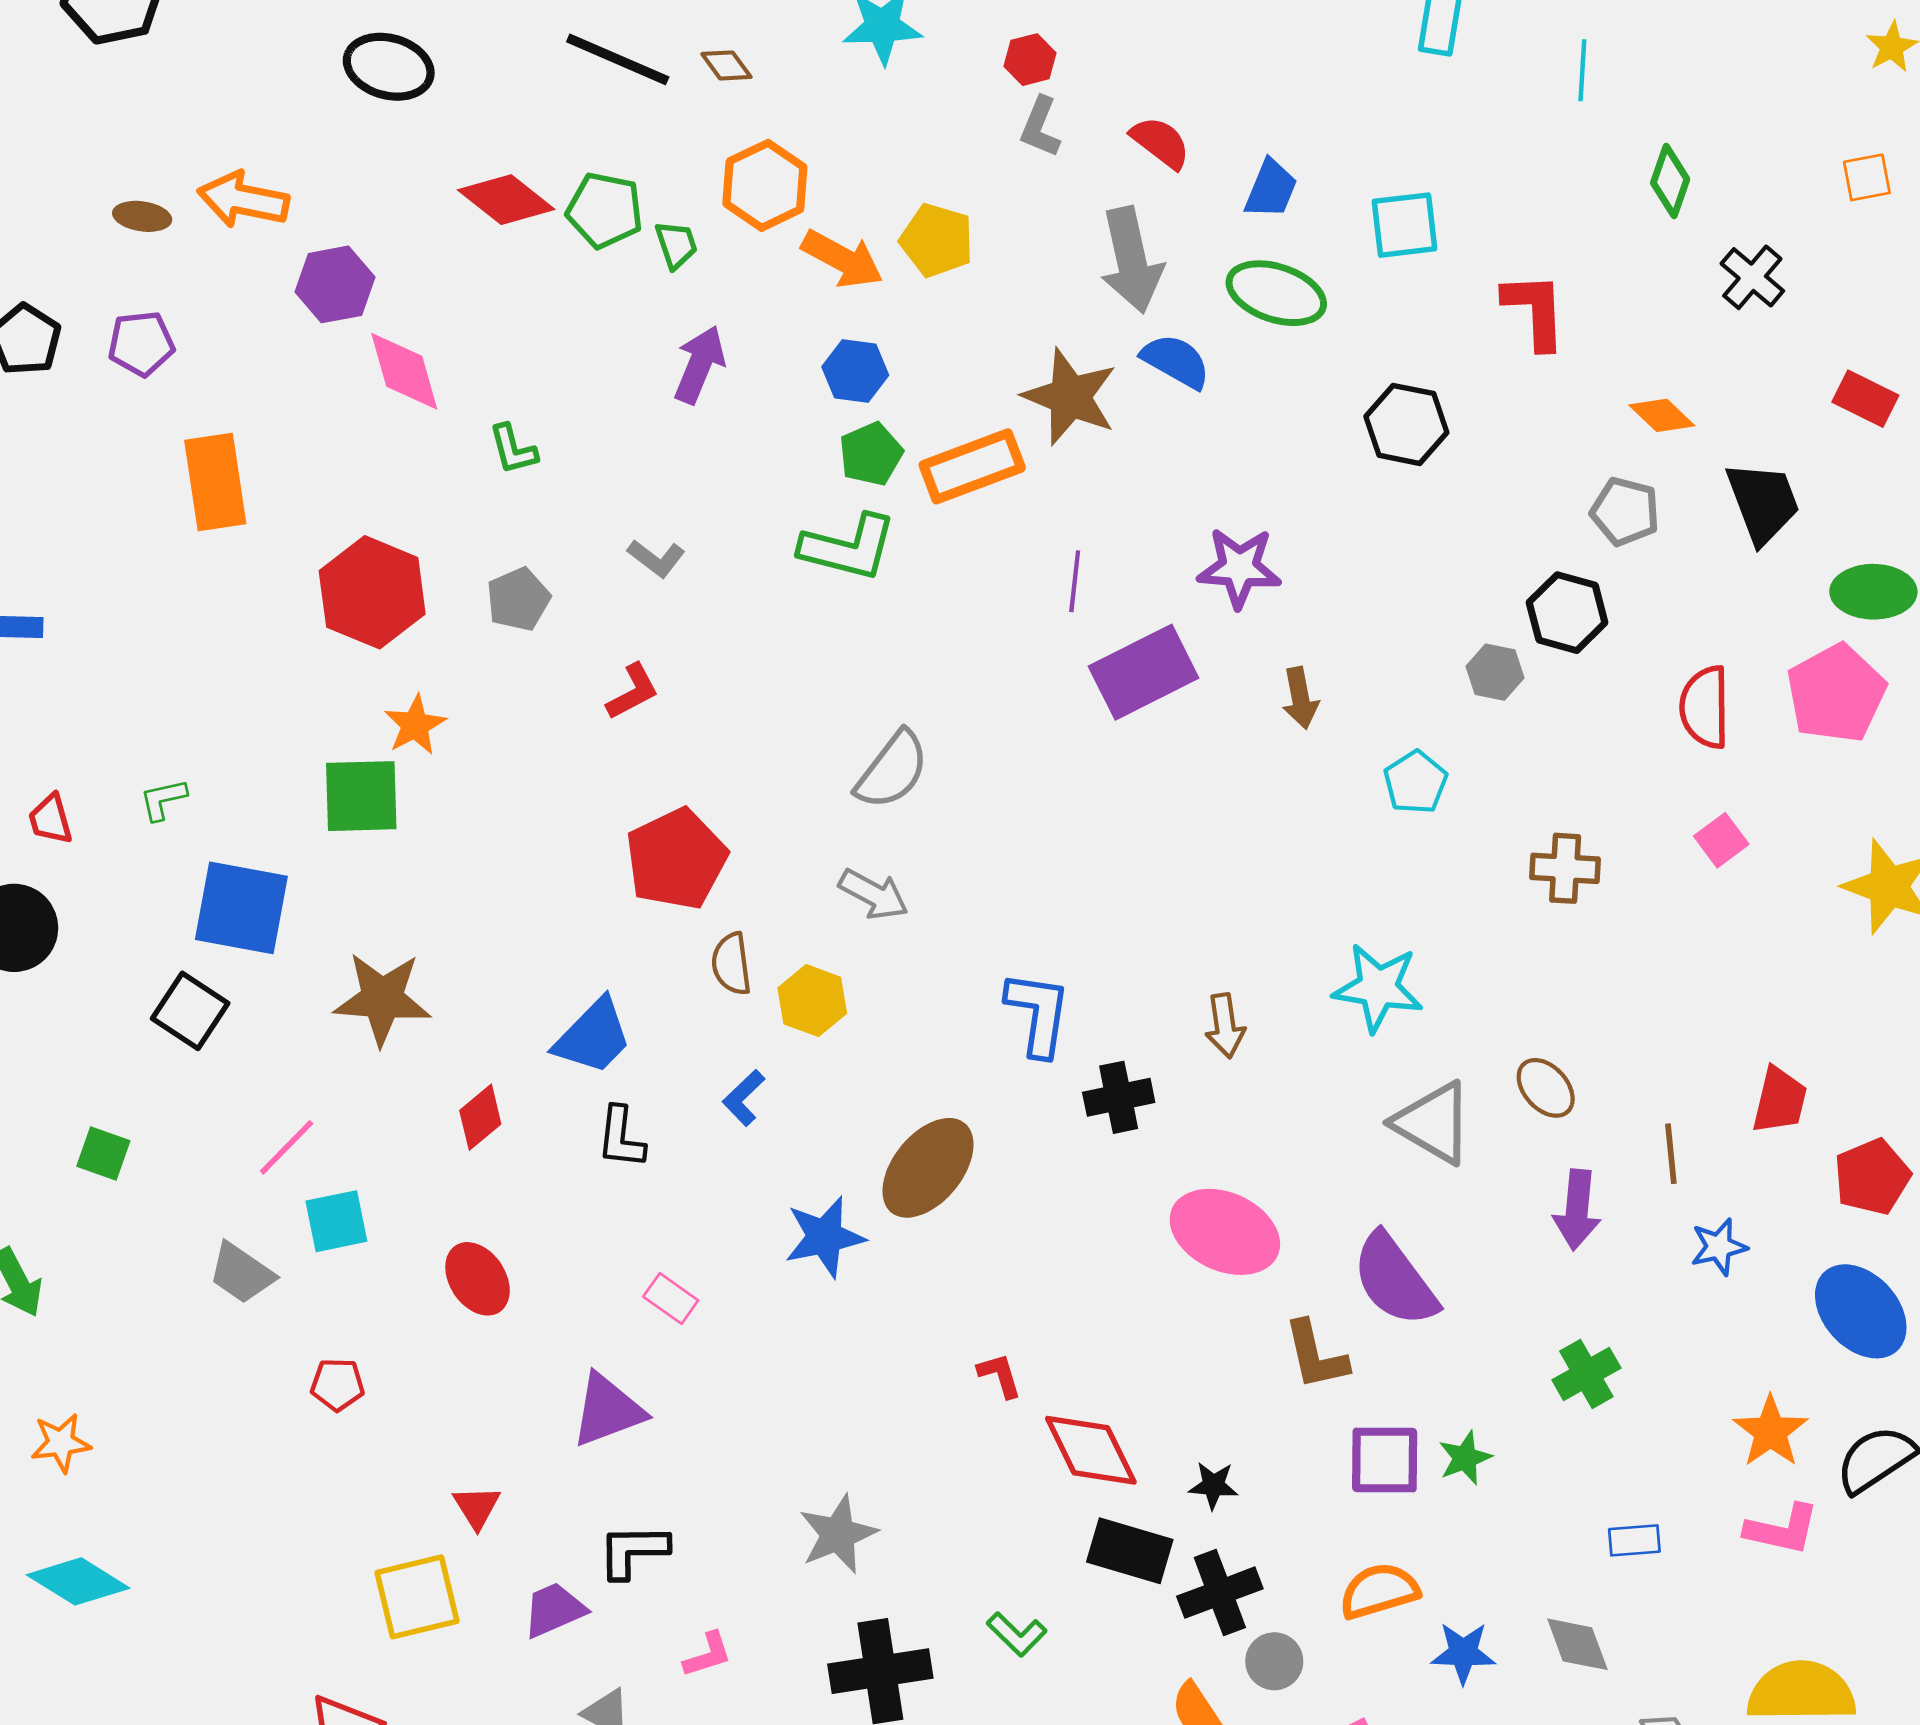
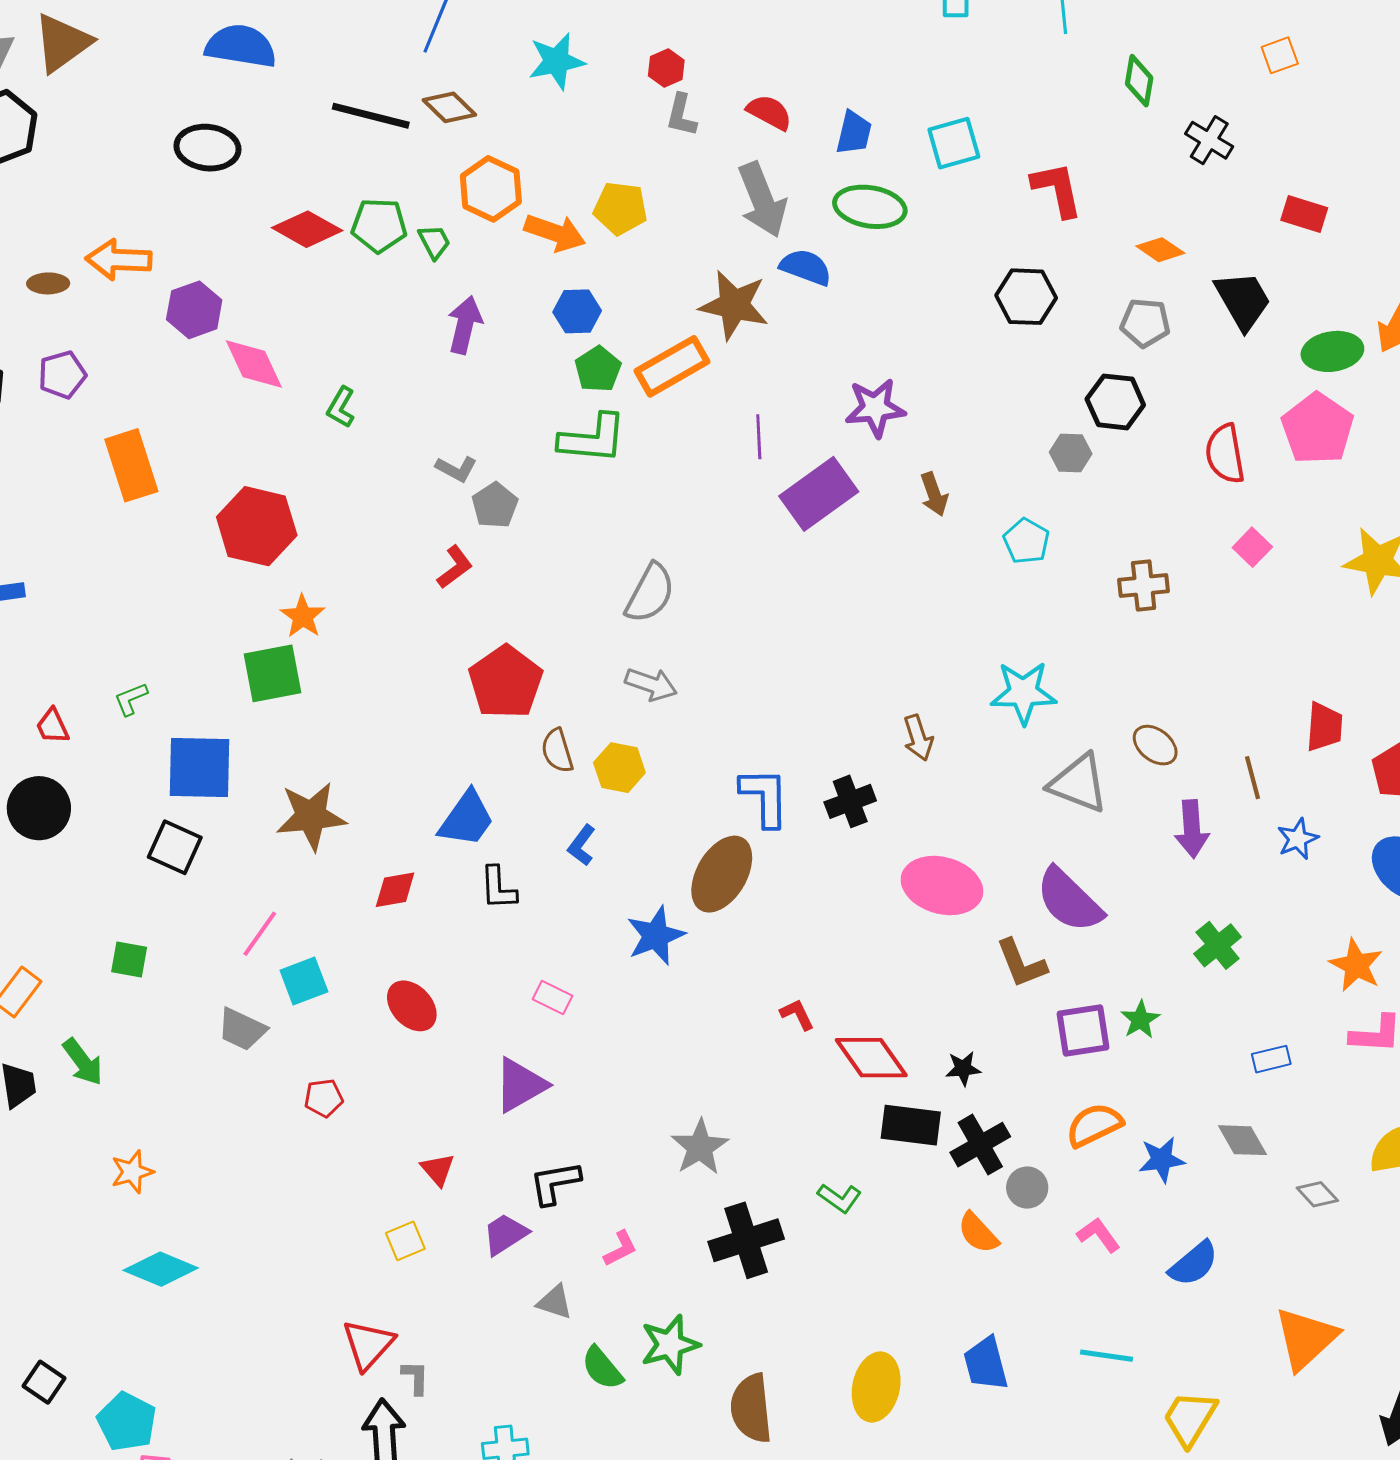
brown diamond: (726, 65) -> (449, 107), size x1.4
black hexagon: (1406, 424) -> (1026, 297), moved
green L-shape: (513, 449) -> (341, 407), turned 54
gray pentagon: (518, 599) -> (495, 505), moved
blue L-shape: (1038, 1014) -> (765, 797), moved
red diamond: (480, 1117) -> (395, 890), turned 39
yellow square: (417, 1597) -> (405, 1241), size x0.6

